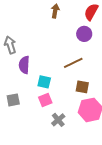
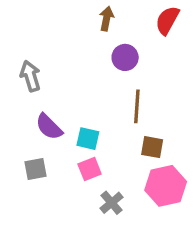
purple circle: (84, 34) -> (125, 57), moved
brown line: (73, 63) -> (137, 106), turned -60
purple semicircle: (24, 65) -> (49, 127), moved, turned -48

